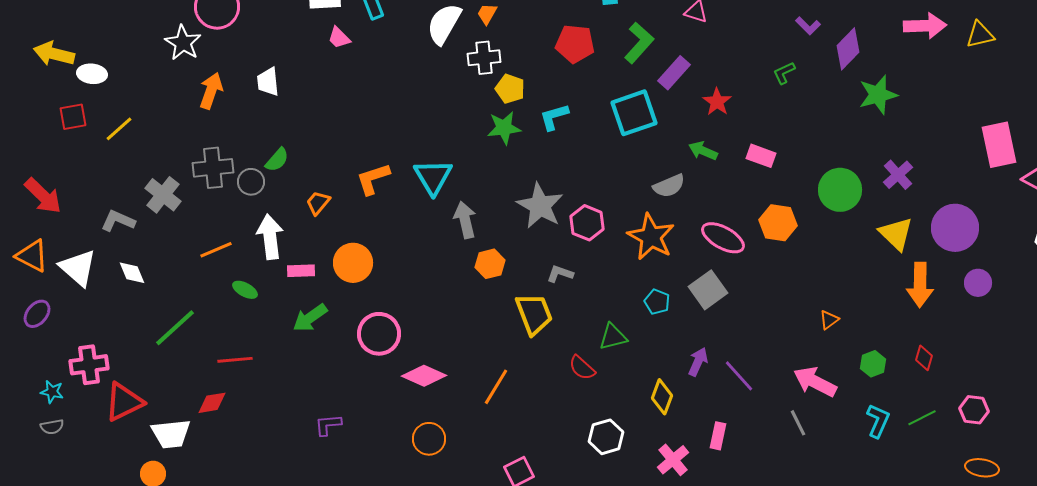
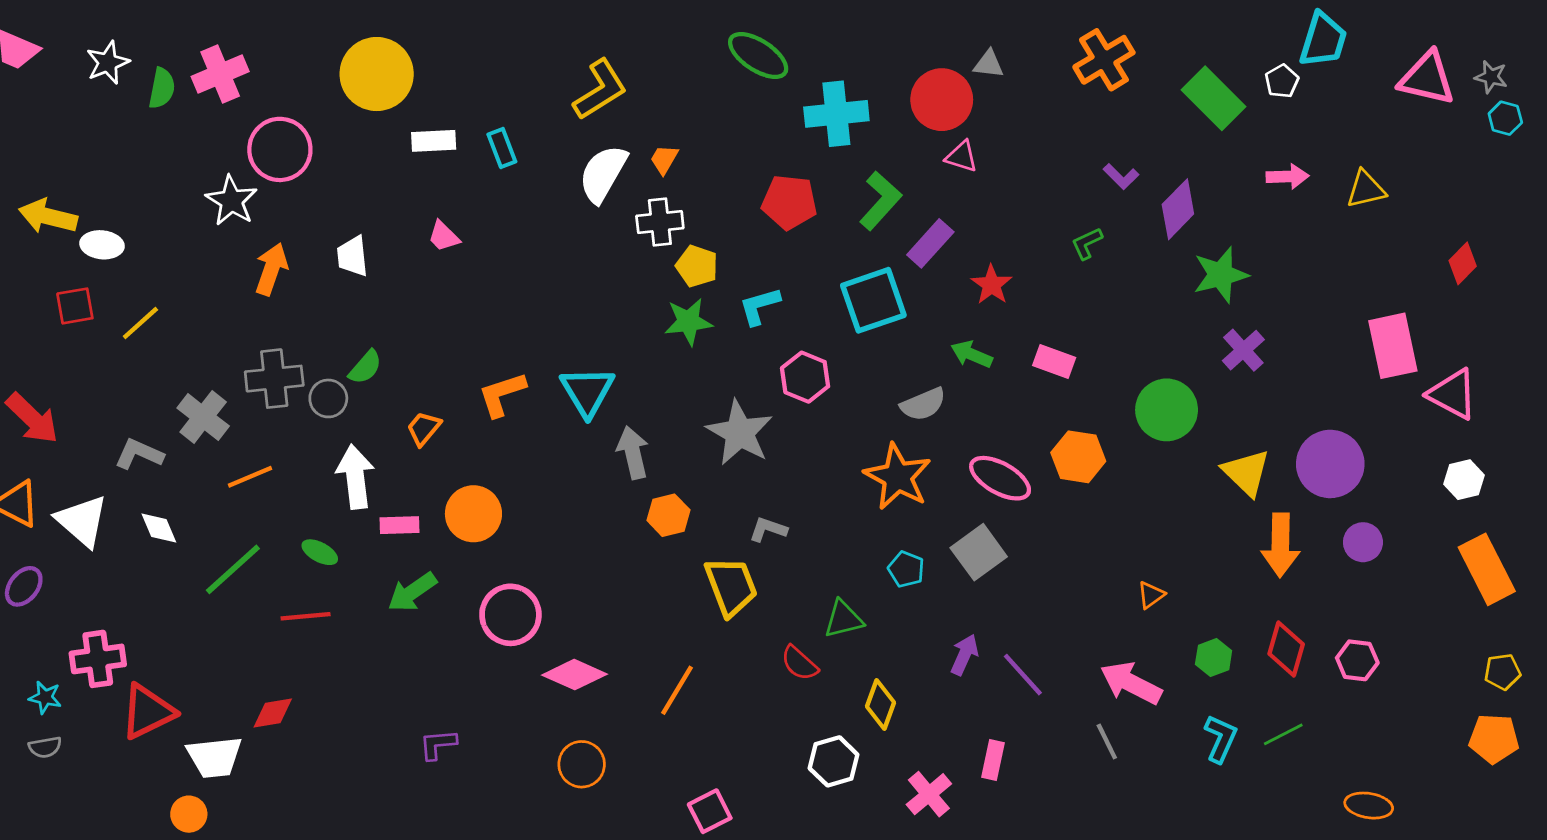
pink arrow: (925, 26) -> (1288, 176), size x0.7
pink trapezoid: (339, 38) -> (444, 236), moved
purple cross: (898, 175) -> (1243, 350), moved
pink hexagon: (587, 223) -> (805, 377), moved
orange line: (216, 250) -> (250, 477), moved
green line: (175, 328) -> (233, 569), moved
red diamond: (924, 358) -> (1286, 649), size x1.5
red line: (235, 360) -> (306, 616), moved
yellow diamond: (662, 397) -> (880, 704), moved
pink hexagon: (974, 410) -> (1357, 660), moved

